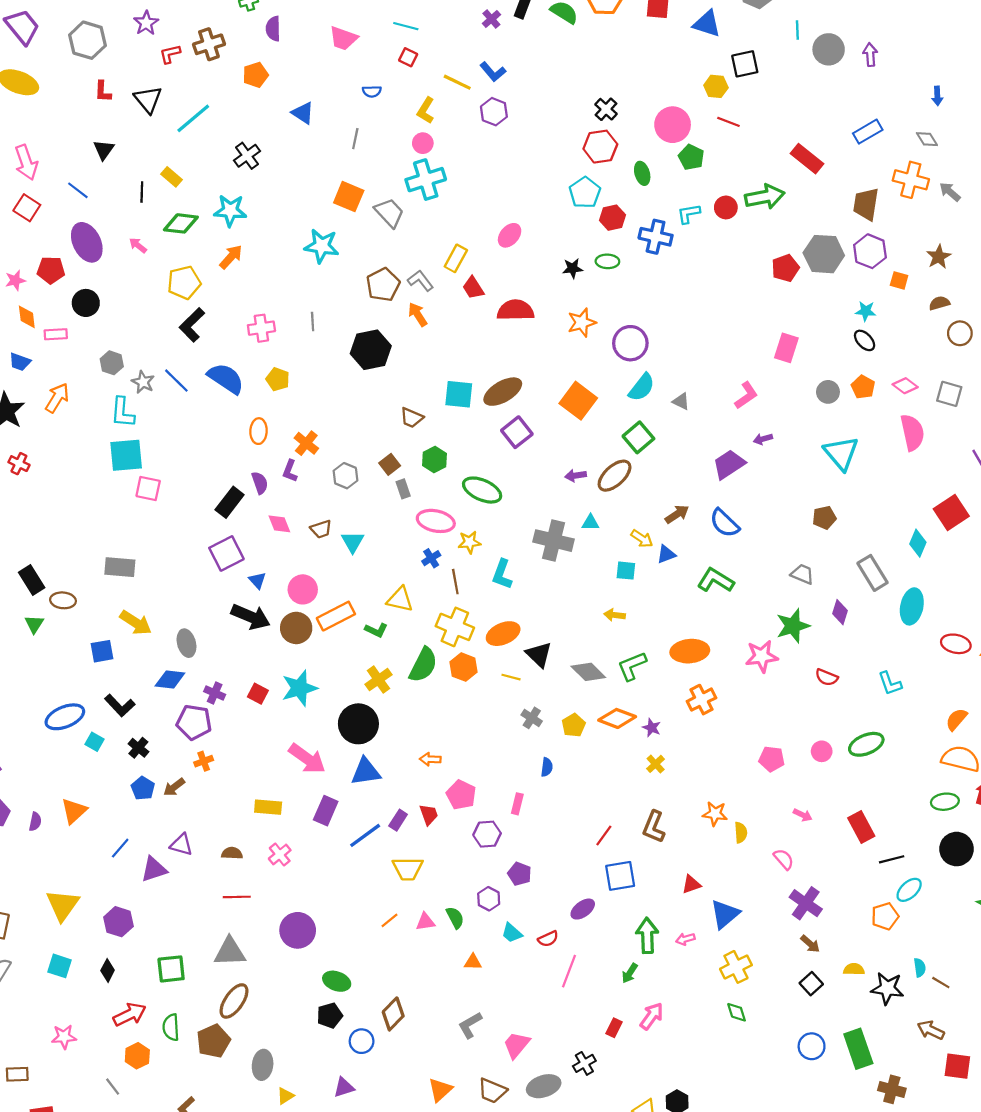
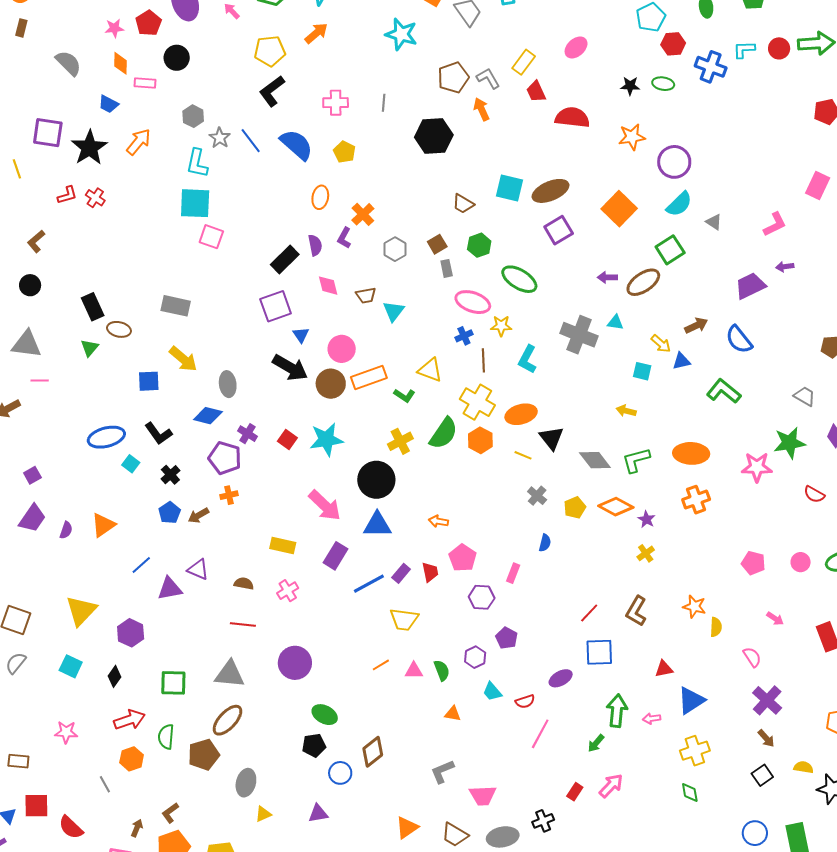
red pentagon: (51, 270) -> (148, 23), turned 30
pink trapezoid: (516, 1045) -> (483, 795), turned -140

